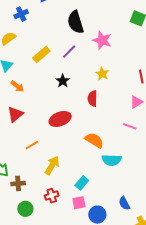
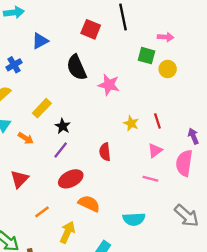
purple line: (69, 52) -> (61, 150), moved
yellow star: (102, 74) -> (131, 123), moved
black star: (63, 81) -> (63, 126), moved
orange arrow: (17, 86) -> (26, 138), moved
orange semicircle: (94, 140) -> (89, 204), moved

